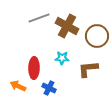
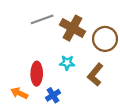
brown L-shape: (88, 69) -> (95, 75), turned -45
blue cross: (49, 88) -> (53, 95), turned 32

